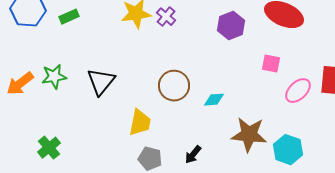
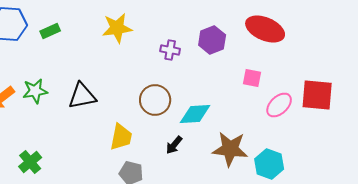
purple cross: (166, 17) -> (170, 50), moved, turned -30
black triangle: (101, 82) -> (82, 96), turned 40
cyan diamond: (214, 100) -> (195, 114), size x1.5
black arrow: (193, 155) -> (174, 145), moved

